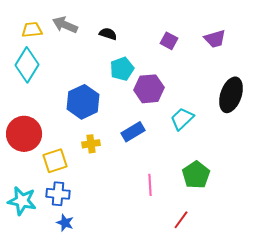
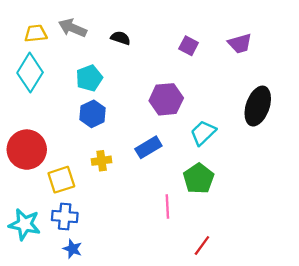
cyan pentagon: (122, 69) -> (89, 78), moved
blue hexagon: (83, 102) -> (93, 114), size x0.7
green pentagon: (196, 175) -> (199, 179), moved

